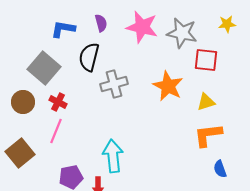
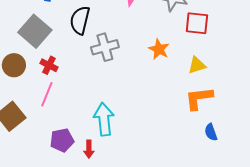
orange star: (168, 86) -> (159, 49), size x0.7

